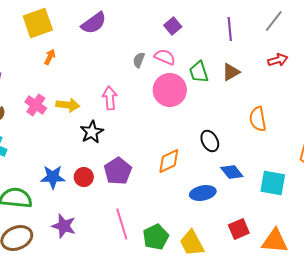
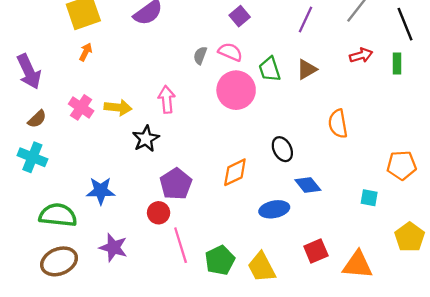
purple line: (230, 29) -> (306, 20), turned 30
orange arrow: (50, 57) -> (86, 52), moved
red circle: (84, 177) -> (159, 213), moved
cyan square: (273, 183) -> (369, 198), moved, size x0.6

